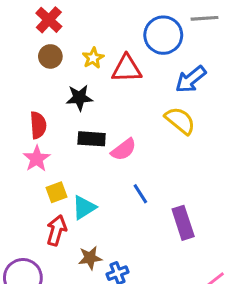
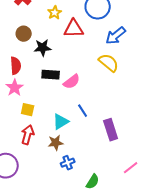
brown circle: (50, 56) -> (24, 34), moved
yellow star: (93, 58) -> (55, 13), moved
yellow square: (56, 192) -> (28, 110), turned 32
cyan triangle: (84, 208) -> (61, 122), moved
brown star: (90, 258) -> (56, 143), moved

